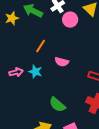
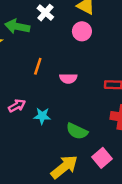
pink circle: (70, 20) -> (82, 31), moved
cyan star: (35, 72) -> (42, 116), moved

